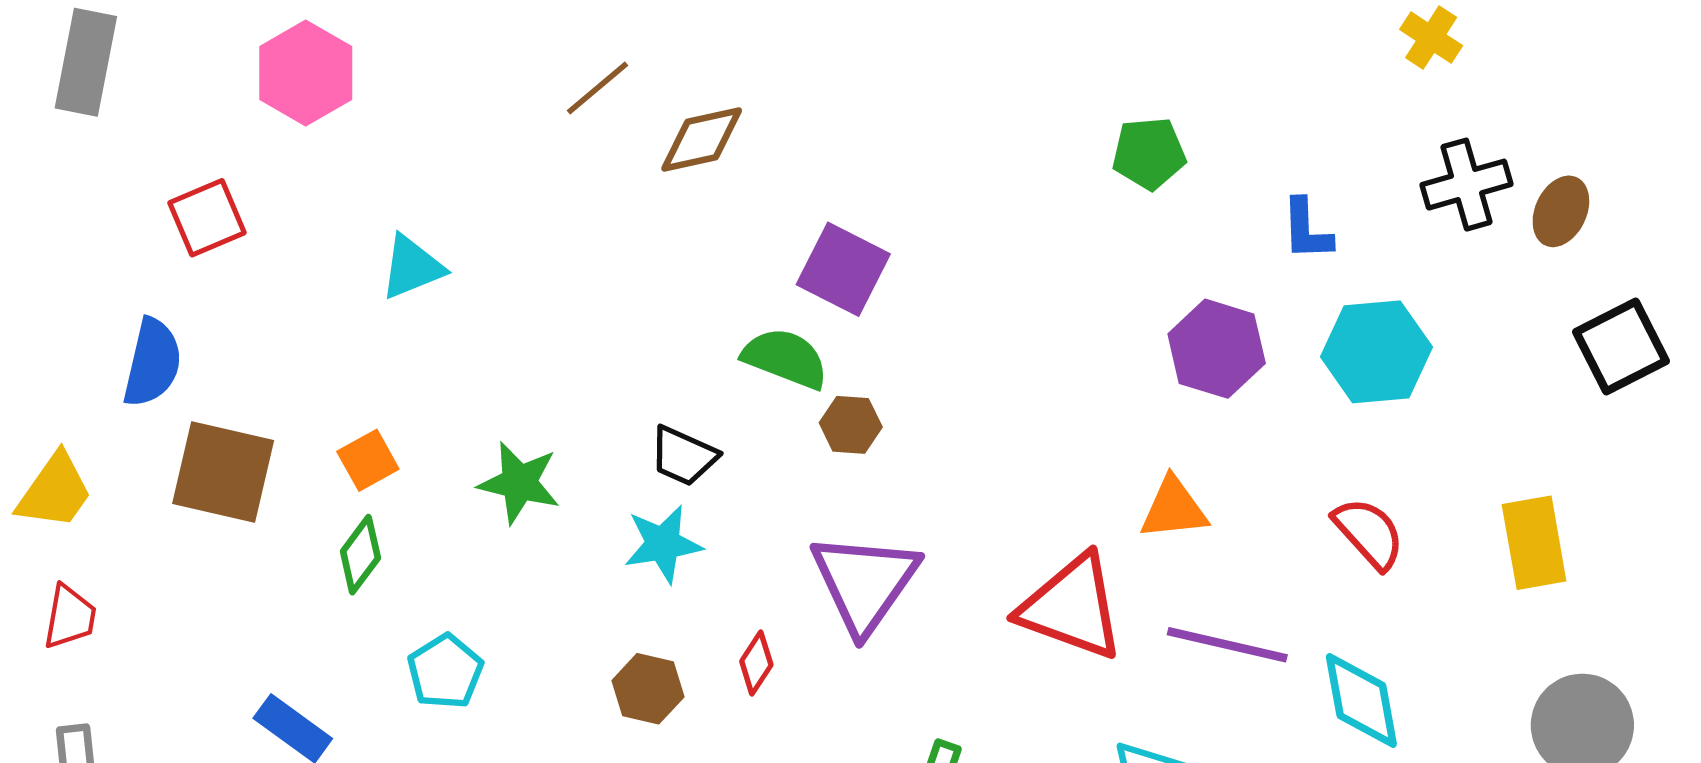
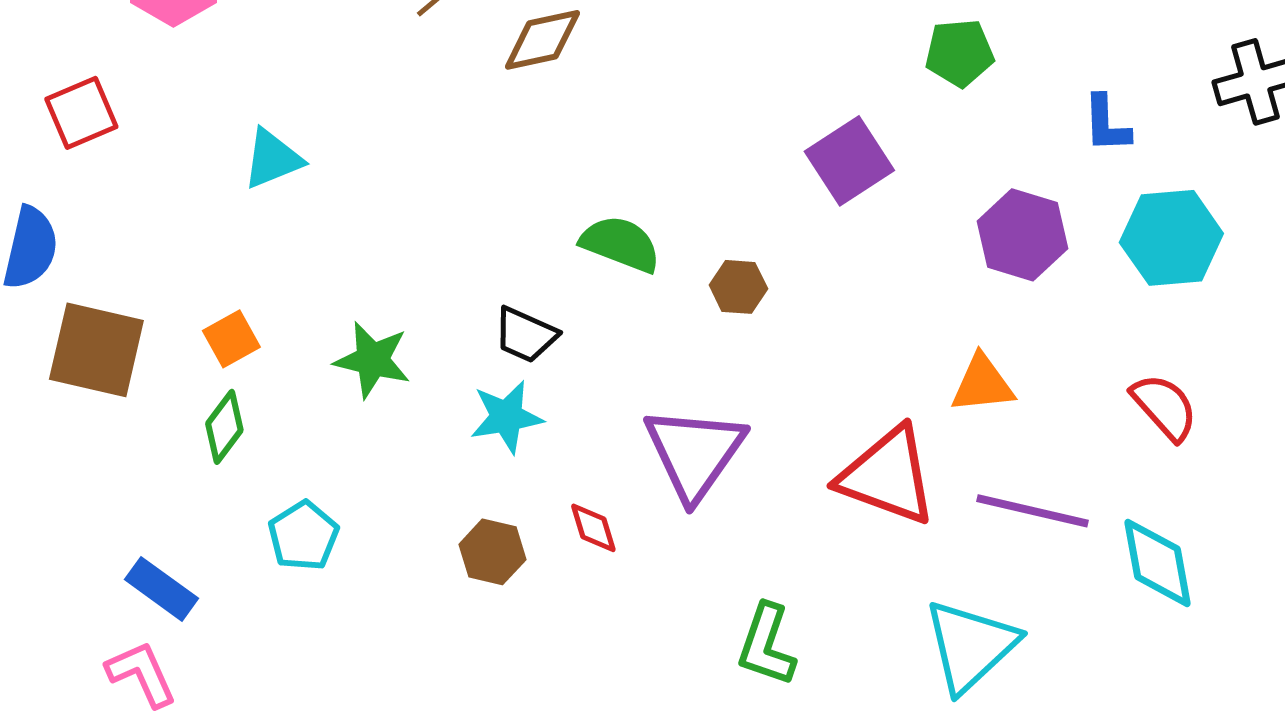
purple square: (843, 269) -> (849, 161), moved, turned 30
brown hexagon: (851, 425) -> (738, 287), moved
red diamond: (756, 663) -> (593, 528), turned -50

